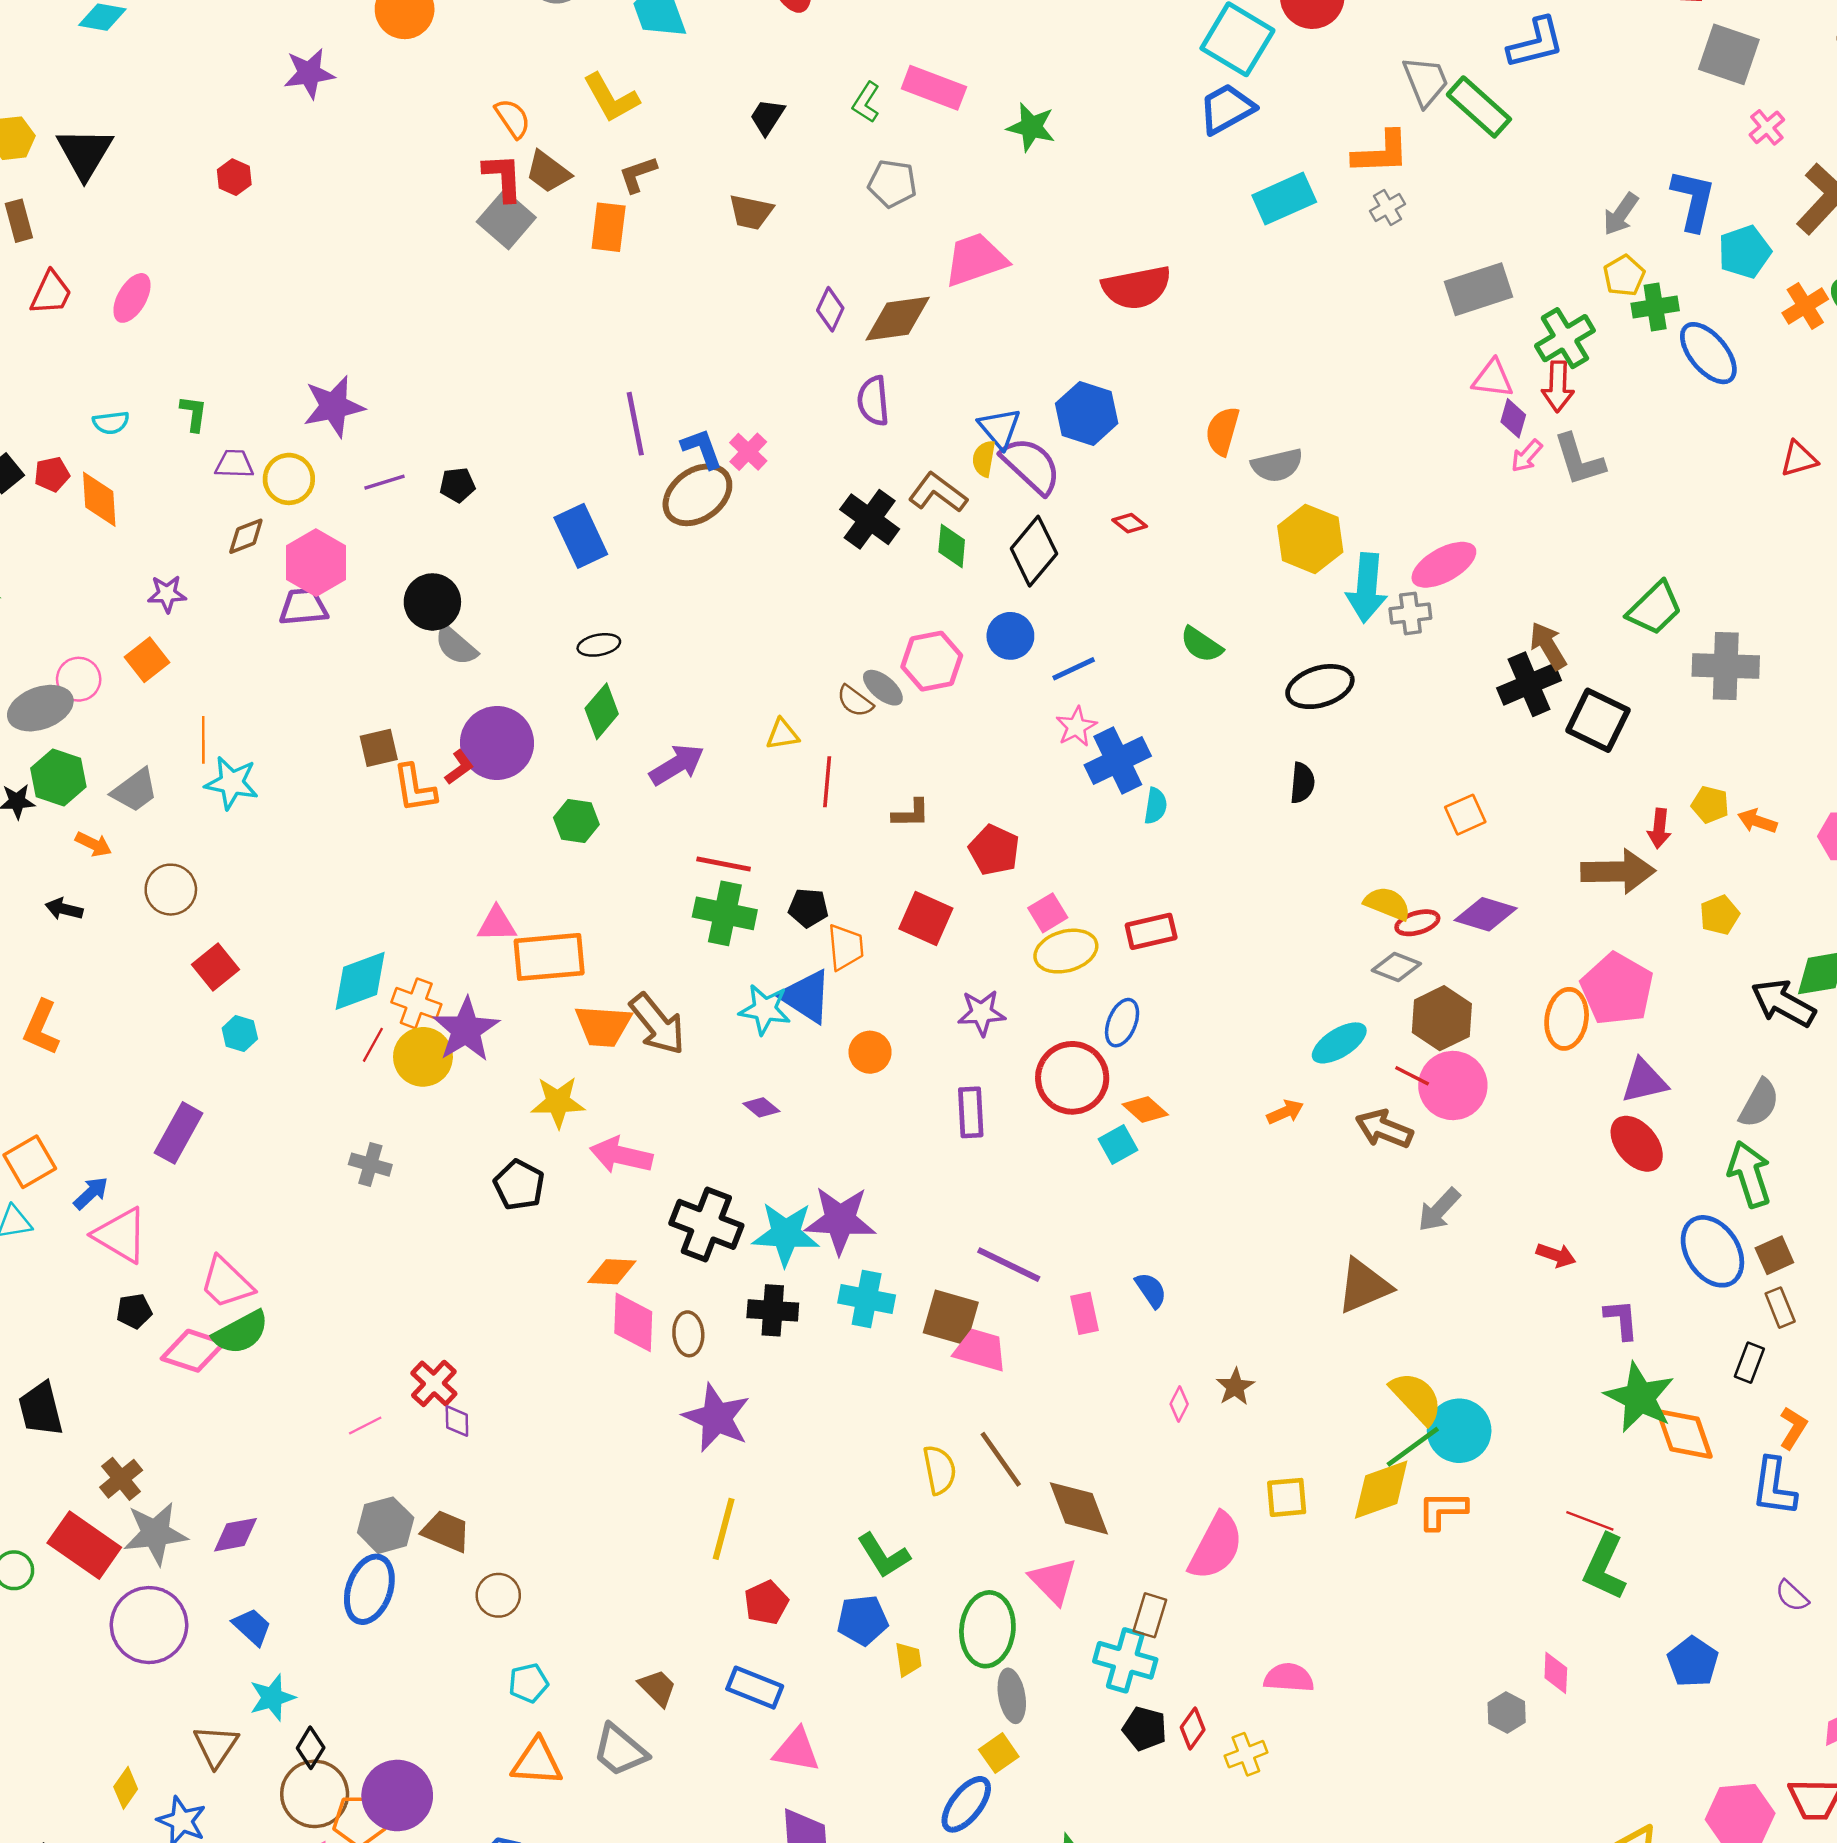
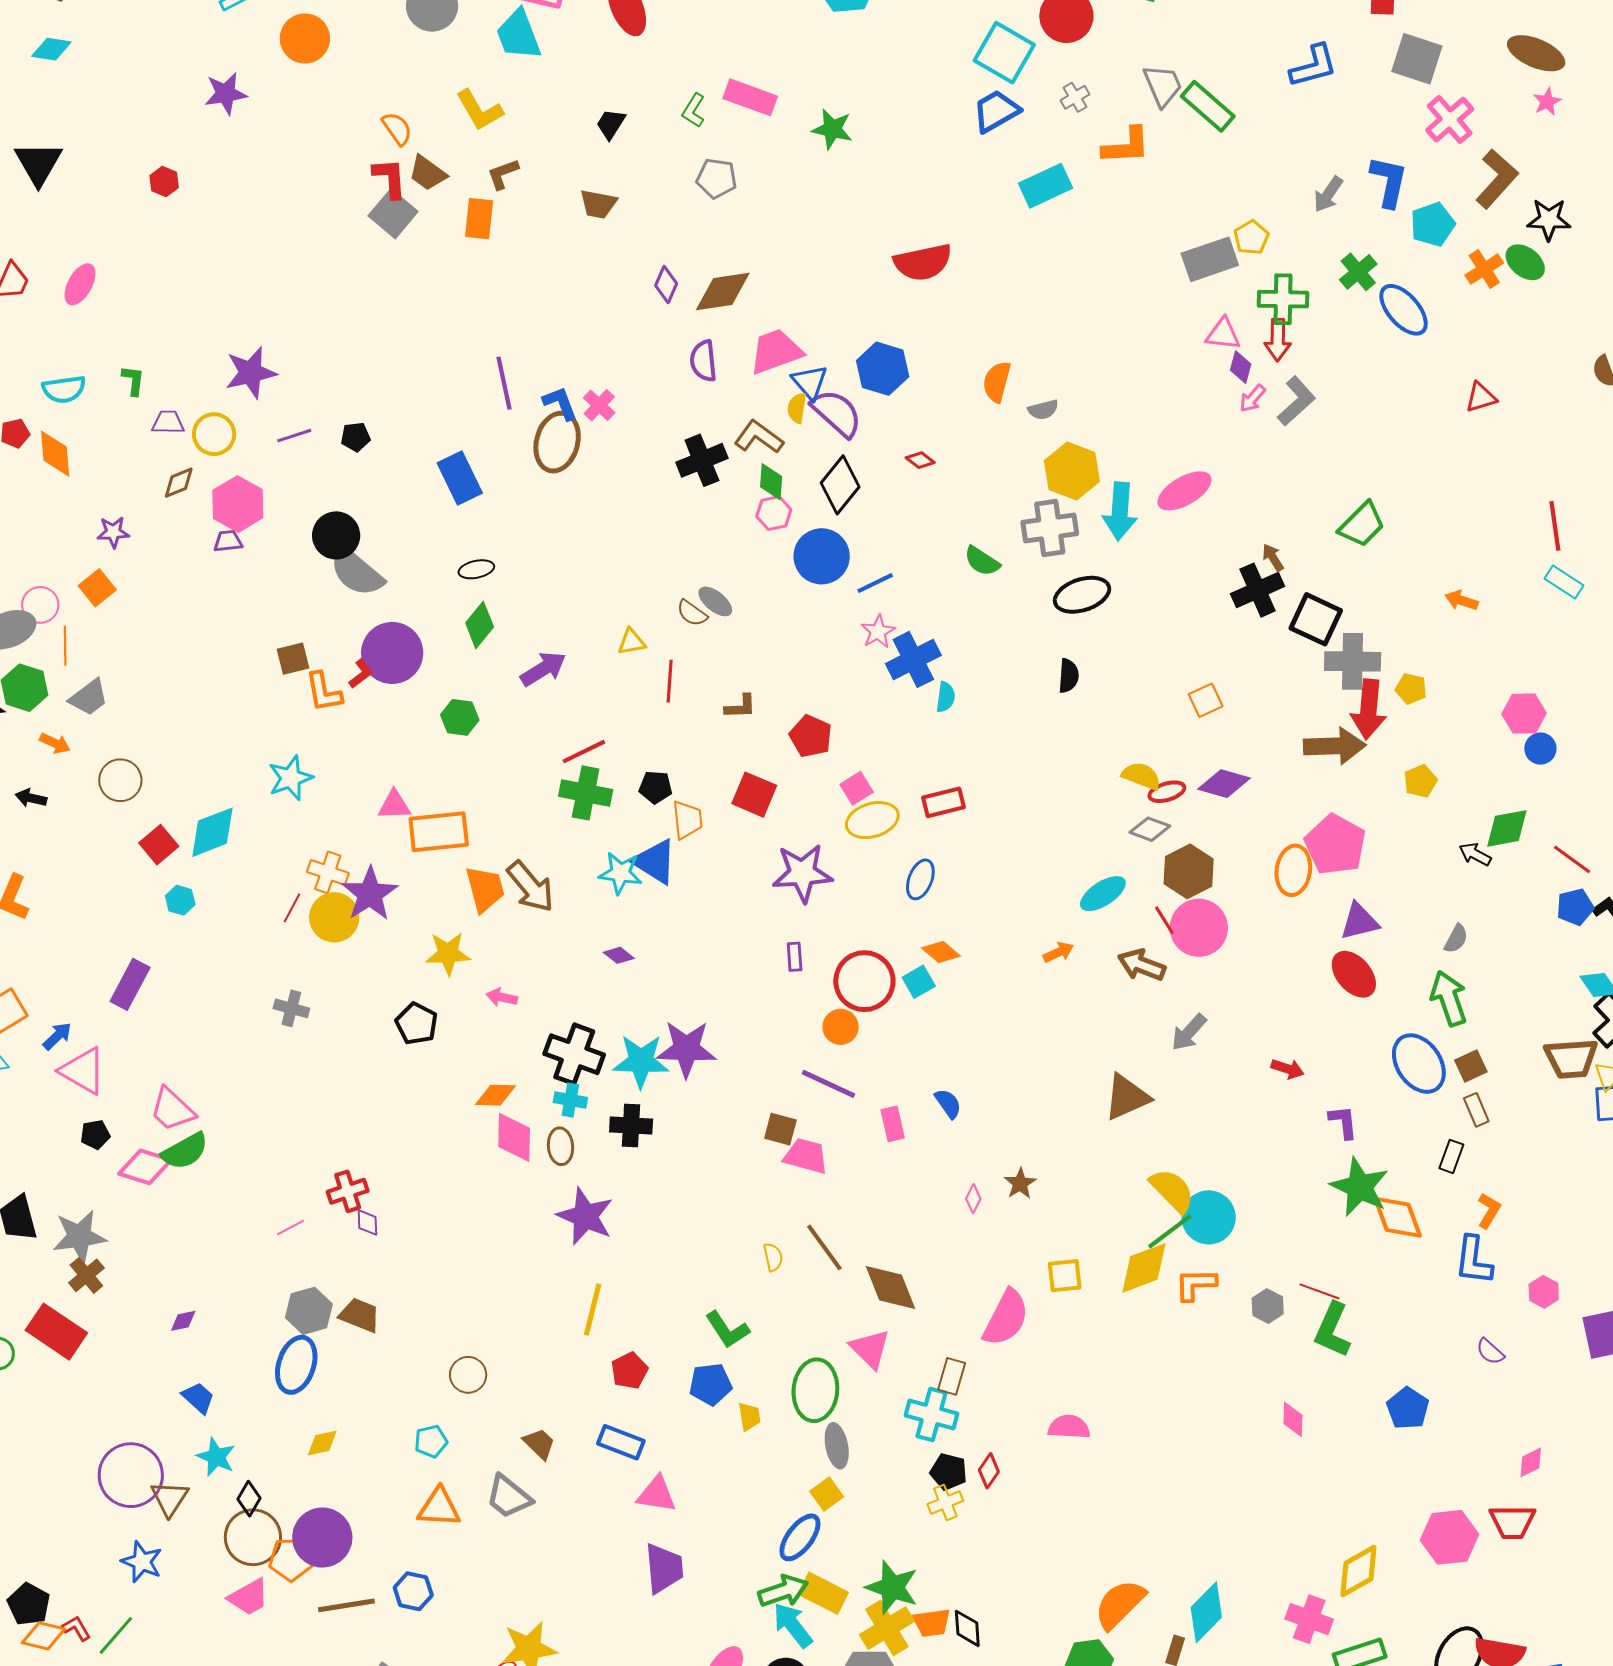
blue L-shape: (1536, 43) -> (1314, 66), moved
pink cross: (1767, 127) -> (1450, 120), size x1.6
gray cross: (1388, 207) -> (1075, 97), moved
pink trapezoid: (976, 260) -> (776, 351), moved
yellow pentagon: (1624, 276) -> (1251, 237), moved
green cross: (1655, 307) -> (1358, 272), turned -30
green cross: (1565, 338) -> (1283, 299), turned 33
cyan semicircle: (111, 423) -> (64, 389), size x1.4
gray L-shape: (1579, 460) -> (1296, 401), turned -114
gray semicircle: (1277, 465) -> (1043, 410), size x0.7
brown ellipse: (697, 495) -> (557, 442), turned -38
black cross: (870, 519) -> (702, 460), turned 33
purple trapezoid: (303, 607) -> (228, 541), size x0.7
gray cross: (1410, 613) -> (1050, 528), moved, size x1.6
blue circle: (1010, 636) -> (822, 556), size x1.4
gray semicircle: (456, 646) -> (356, 572), size x1.5
brown arrow: (1548, 646) -> (1273, 558), size x0.7
pink hexagon: (932, 661) -> (774, 513), moved, size x0.7
gray cross: (1726, 666) -> (1353, 661), moved
orange line: (203, 740) -> (65, 646), moved
cyan star: (232, 783) -> (291, 778), moved, turned -30
orange arrow: (1757, 821) -> (1461, 600), moved
red arrow: (1659, 828) -> (1369, 709), size x1.8
red line: (724, 864) -> (584, 752), turned -36
cyan diamond: (360, 981) -> (212, 832), moved
black arrow: (1783, 1003) -> (1475, 854), size x0.6
purple star: (982, 1013) -> (802, 873), size x1.5
orange trapezoid: (603, 1026) -> (485, 889), turned -108
orange circle: (870, 1052) -> (841, 1027), moved
red line: (1412, 1076) -> (1164, 920), turned 32
red circle: (1072, 1078) -> (864, 981), moved
gray semicircle: (1759, 1103) -> (1456, 939), size x0.7
purple rectangle: (971, 1112) -> (795, 957), size x0.7
pink arrow: (621, 1155) -> (502, 997), size x0.6
cyan cross: (867, 1299) -> (570, 1100), moved, size x0.7
brown square: (951, 1318) -> (780, 1129), size x0.7
red cross: (434, 1383) -> (348, 1191), turned 30
yellow semicircle: (940, 1470) -> (773, 1257), size x0.7
gray star: (155, 1533) -> (79, 1236), moved
purple diamond: (236, 1535) -> (183, 1321), size x0.7
brown circle: (498, 1595) -> (468, 1375), moved
purple circle: (149, 1625) -> (131, 1475), moved
cyan star: (272, 1698) -> (216, 1457), turned -30
gray hexagon: (1507, 1712) -> (1268, 1306), moved
yellow cross: (1246, 1754) -> (945, 1502), moved
yellow diamond: (126, 1788) -> (322, 1443), moved, turned 44

